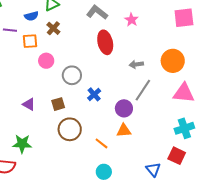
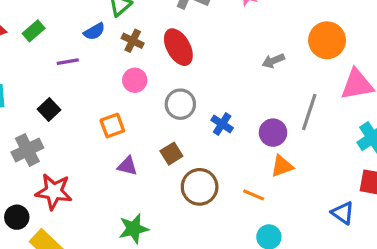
orange square: (30, 41) -> (112, 126), moved
red ellipse: (105, 42) -> (178, 47), moved
pink circle: (46, 61) -> (135, 80), moved
gray line: (143, 90) -> (309, 112), moved

